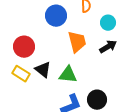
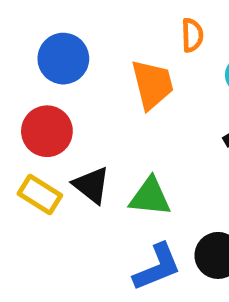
blue circle: (56, 16) -> (63, 59), moved
orange trapezoid: (77, 42) -> (152, 84), moved

